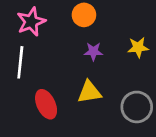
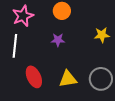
purple star: (93, 51) -> (58, 40), moved
yellow triangle: (89, 92) -> (68, 79), moved

